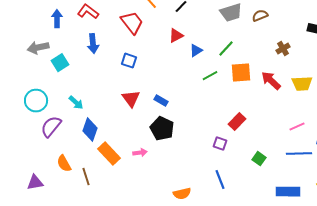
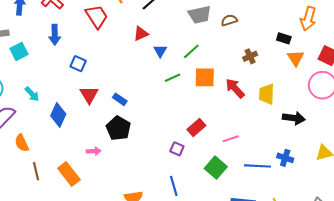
blue triangle: (196, 51) -> (160, 51), turned -32
blue square: (129, 61) -> (78, 64), moved
yellow trapezoid: (302, 84) -> (267, 94), turned 90
pink line: (297, 127) -> (231, 139), moved
blue diamond: (90, 130) -> (58, 115), moved
orange rectangle: (109, 154) -> (69, 174), moved
green square: (259, 159) -> (216, 168), size x1.5
orange semicircle: (64, 164) -> (22, 143), moved

